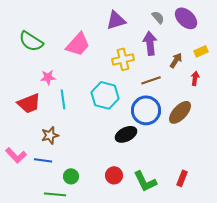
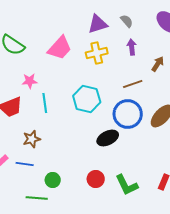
gray semicircle: (158, 17) -> (127, 21), moved
purple arrow: (150, 43) -> (132, 47), size x0.7
yellow cross: (123, 59) -> (97, 53), moved

